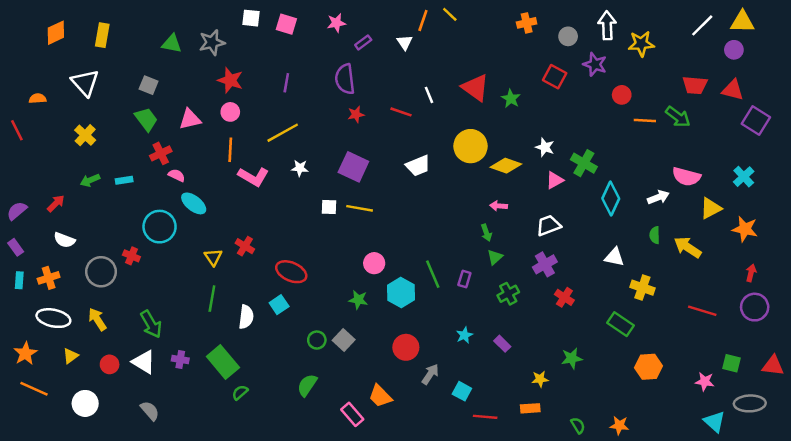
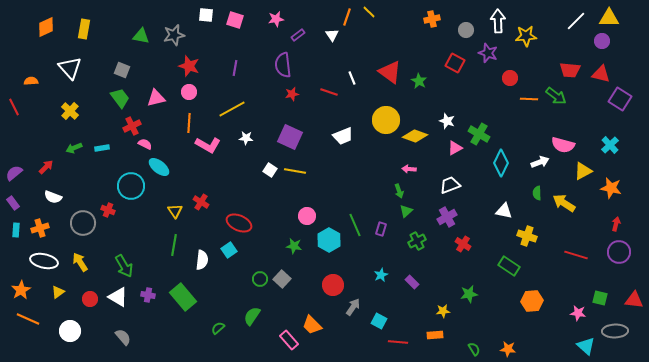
white square: (329, 207) -> (270, 170), turned 32
green semicircle: (240, 392) -> (218, 328), moved

